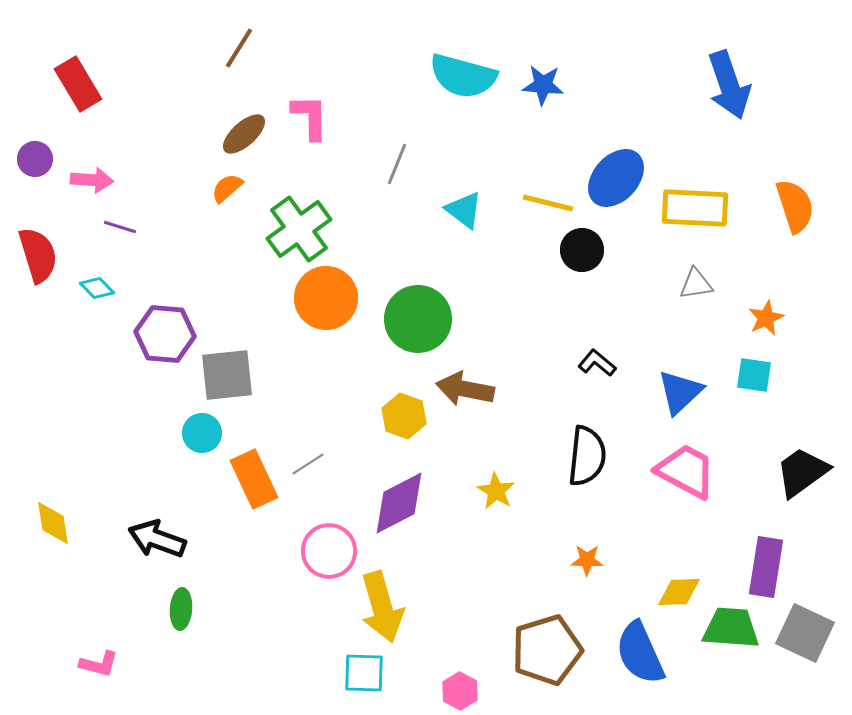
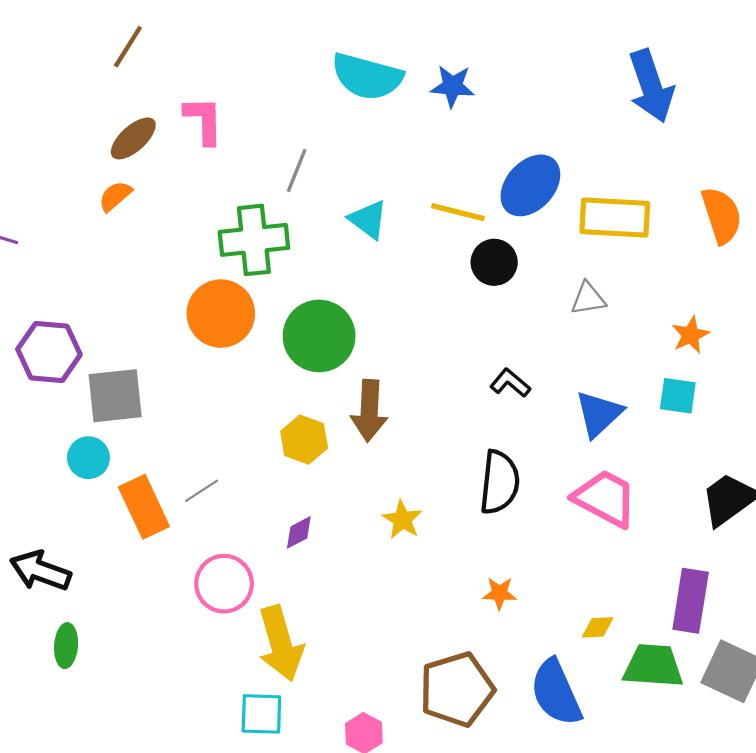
green cross: (299, 229) -> (254, 240), moved, turned 30
gray triangle: (696, 284) -> (588, 299), moved
brown arrow: (465, 389) -> (369, 411), turned -98
purple diamond: (399, 503) -> (299, 532), size x0.5
yellow diamond: (679, 592) -> (598, 627), size x0.7

